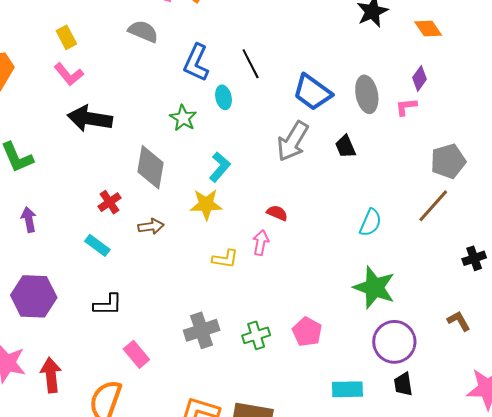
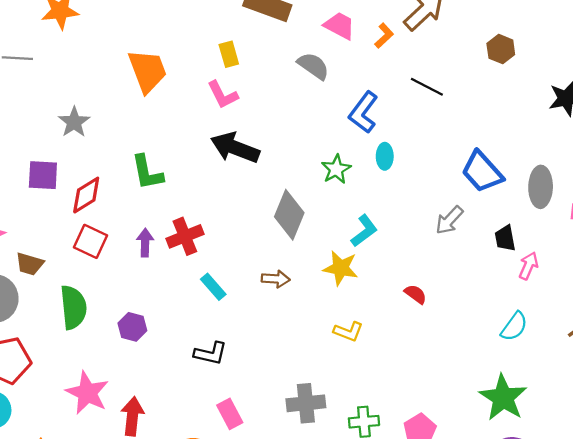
black line: (251, 64) -> (427, 87), moved, turned -48
gray arrow: (293, 141) -> (449, 220), size x0.7
red cross: (110, 202) -> (185, 236), moved, size x1.4
pink arrow: (261, 243) -> (528, 266), moved
purple hexagon: (34, 296) -> (132, 327), size x0.6

